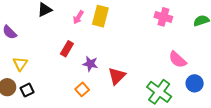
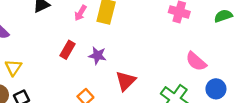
purple star: (90, 64) -> (97, 55), moved

